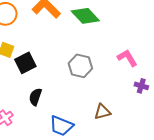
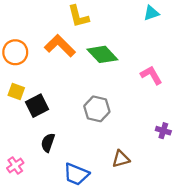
pink L-shape: (127, 58) -> (151, 75), moved

